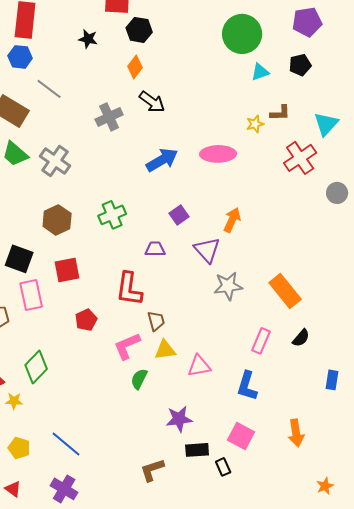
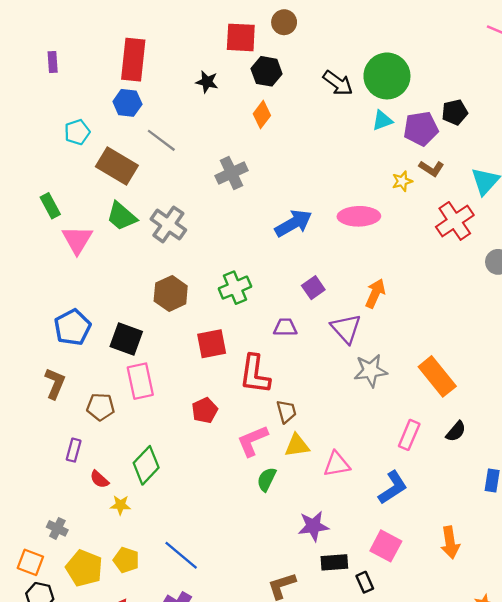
purple pentagon: (307, 22) -> (421, 129), moved
cyan triangle: (260, 72) -> (382, 120), moved
black arrow: (152, 102) -> (338, 83), moved
brown L-shape: (280, 113) -> (431, 168), turned 35
red square: (67, 270) -> (212, 344), moved
blue L-shape: (247, 386) -> (393, 488), turned -140

